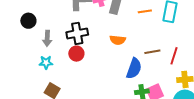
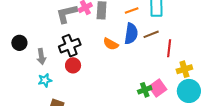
orange semicircle: (118, 40) -> (111, 44), turned 35
brown line: (152, 52) -> (151, 34), moved
blue semicircle: (134, 68) -> (131, 34), moved

